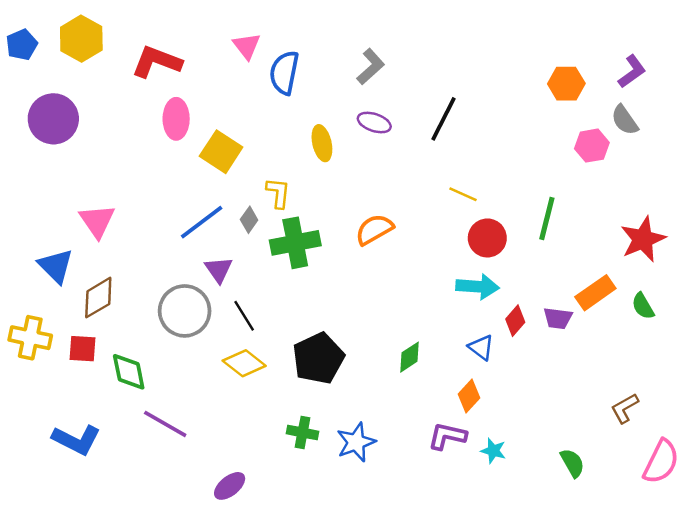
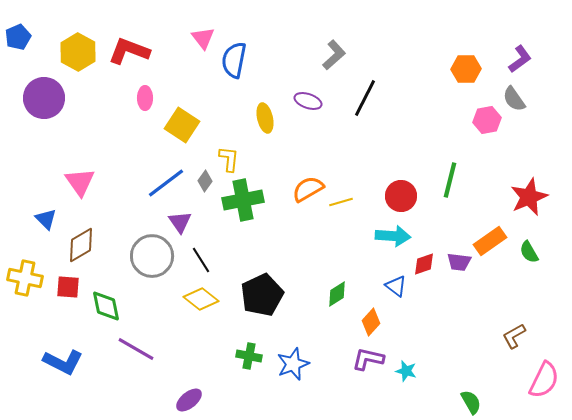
yellow hexagon: (81, 39) -> (78, 52), moved
gray L-shape: (371, 67) -> (334, 55), moved
pink ellipse: (176, 119) -> (145, 98), size x0.7
yellow line: (463, 194) -> (341, 202), moved, turned -40
blue triangle: (56, 266) -> (46, 219), size x0.7
red diamond: (515, 321) -> (424, 264), turned 30
orange diamond: (469, 396) -> (371, 322), moved
green semicircle: (572, 463) -> (471, 402), moved

